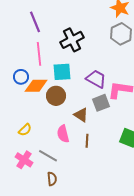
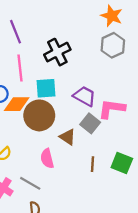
brown circle: (56, 96) -> (39, 115), size x1.4
gray square: (101, 103) -> (90, 123), turned -30
brown line: (87, 141) -> (92, 164), moved

